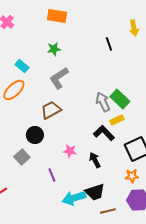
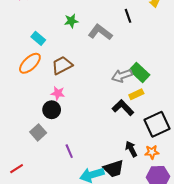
gray L-shape: (59, 78) -> (100, 32), moved, turned 70
gray arrow: (103, 102) -> (122, 76), turned -84
brown trapezoid: (51, 110) -> (62, 65), moved
pink star: (70, 151) -> (58, 93), moved
black arrow: (95, 160) -> (131, 149), moved

